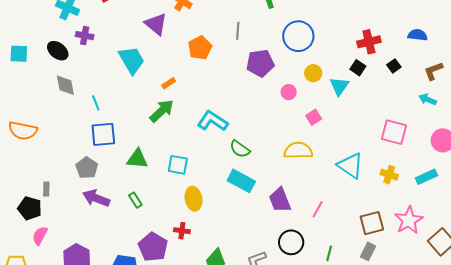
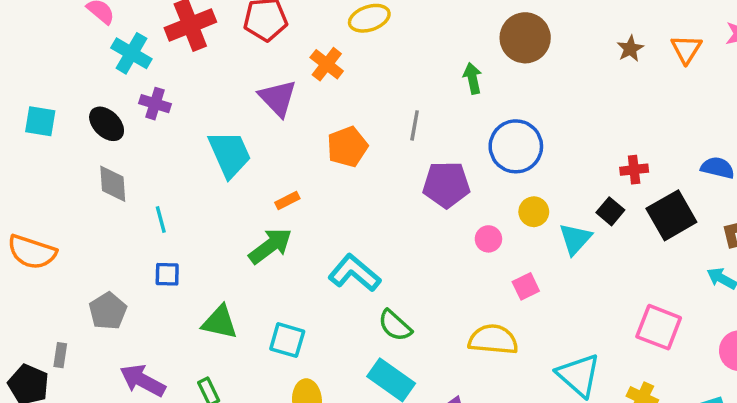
red cross: (369, 42) -> (634, 170), size x0.7
black square: (394, 66) -> (671, 215), size x2.0
blue square: (103, 134) -> (167, 274), size x0.6
gray pentagon: (87, 168) -> (108, 311), moved

